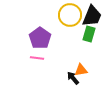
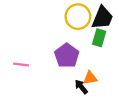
purple pentagon: (40, 38) -> (67, 56), moved
pink line: (37, 58) -> (21, 65), moved

